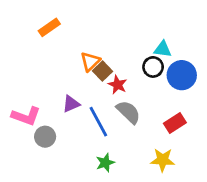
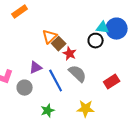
blue circle: (182, 75) -> (117, 29), moved
gray circle: (45, 137) -> (25, 88), moved
yellow star: (163, 160) -> (86, 109), moved
green star: (105, 163) -> (48, 111), moved

